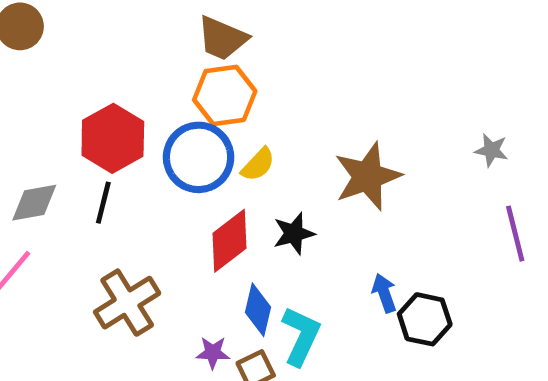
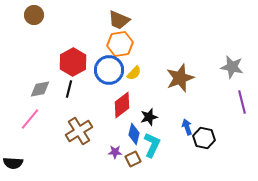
gray star: (491, 150) -> (232, 67), size x1.6
black star: (294, 234) -> (149, 117), moved

